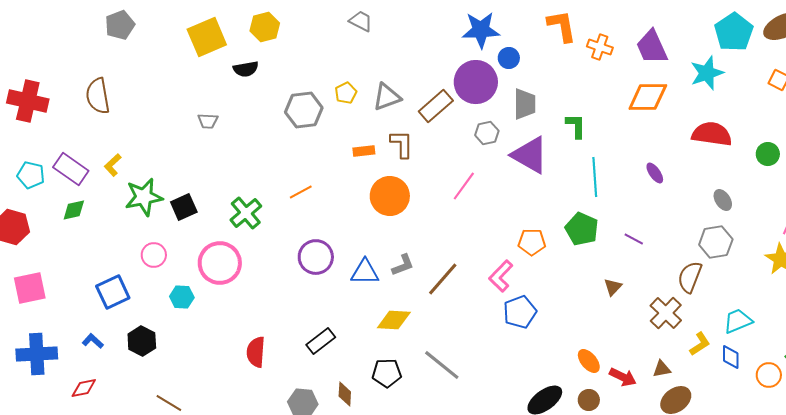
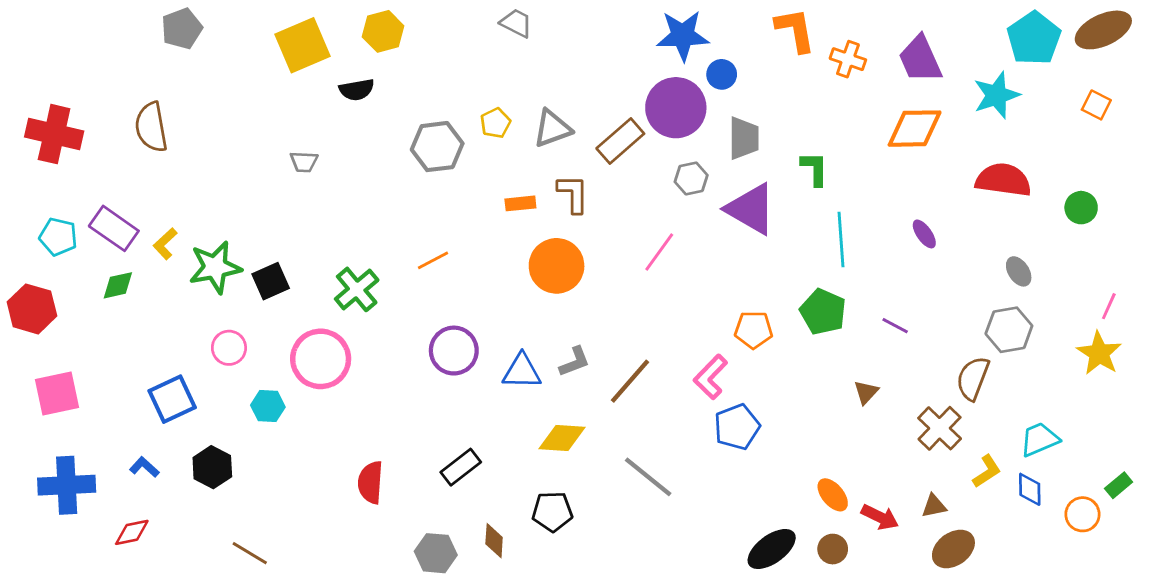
yellow L-shape: (113, 165) -> (165, 244), moved
gray line: (442, 365) -> (648, 477), moved

